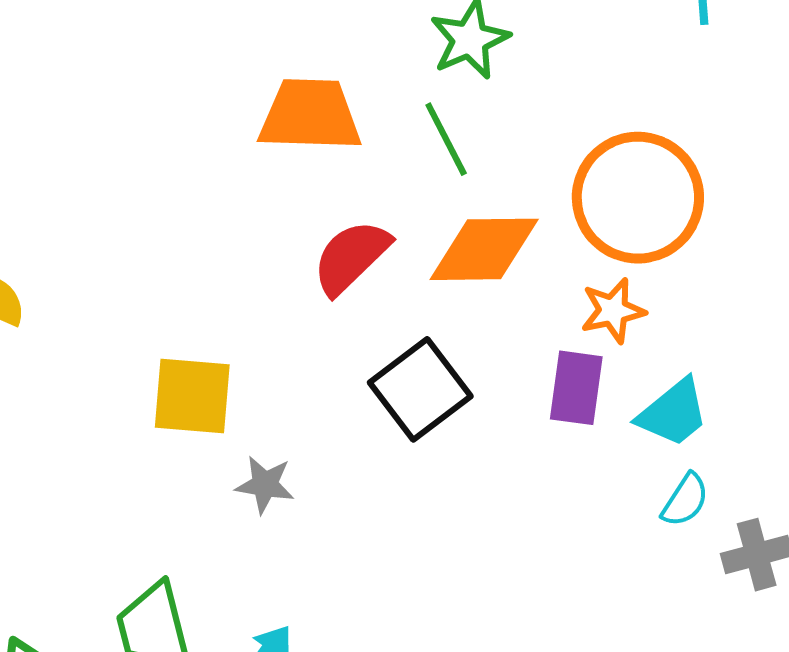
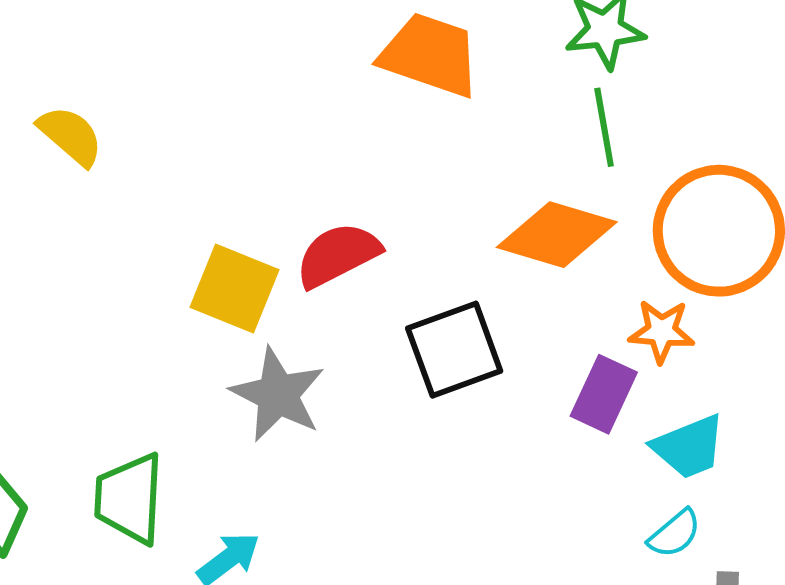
green line: (446, 139) -> (604, 127), moved
red semicircle: (351, 257) -> (338, 255), moved
gray star: (265, 485) -> (278, 395), size x1.6

